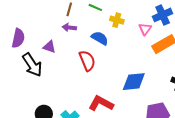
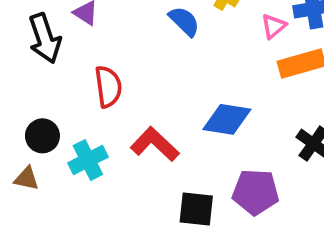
red semicircle: (87, 61) -> (108, 87), moved

